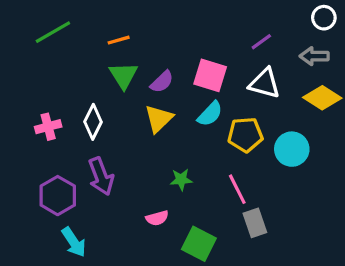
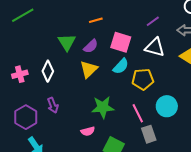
orange line: (119, 40) -> (96, 20), moved
cyan circle: (292, 149) -> (167, 106), moved
purple arrow: (101, 176) -> (53, 105), size x0.7
green star: (181, 180) -> (103, 107), size x1.6

